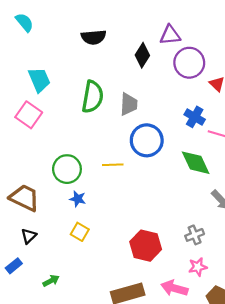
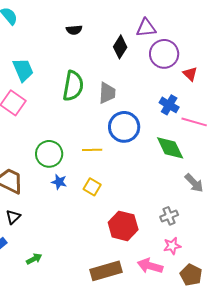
black semicircle: (94, 37) -> (74, 30), size x0.7
yellow square: (80, 232) -> (92, 187), moved

